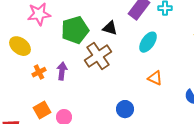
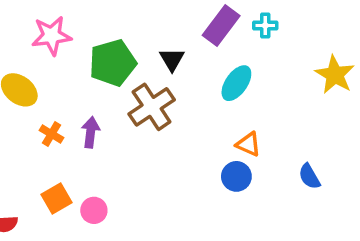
black triangle: (110, 28) -> (172, 59), turned 42
orange cross: (39, 72) -> (52, 134), turned -32
blue circle: (125, 109) -> (236, 176), moved

